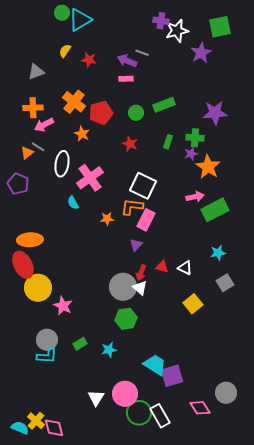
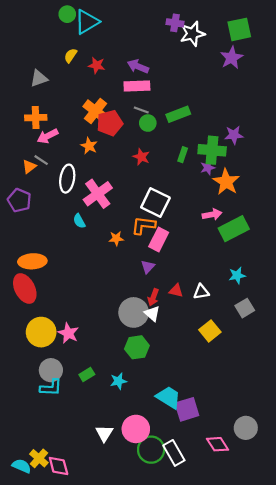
gray line: (142, 53) -> (141, 110), moved
purple star: (201, 53) -> (232, 58), moved
pink rectangle: (126, 79) -> (137, 86), size x1.6
orange cross: (74, 102) -> (96, 111), moved
purple star: (215, 113) -> (234, 135), moved, size x0.7
green cross: (195, 138) -> (212, 150), size x1.4
white triangle: (185, 268) -> (201, 292), turned -35
yellow circle: (38, 288) -> (41, 332), moved

